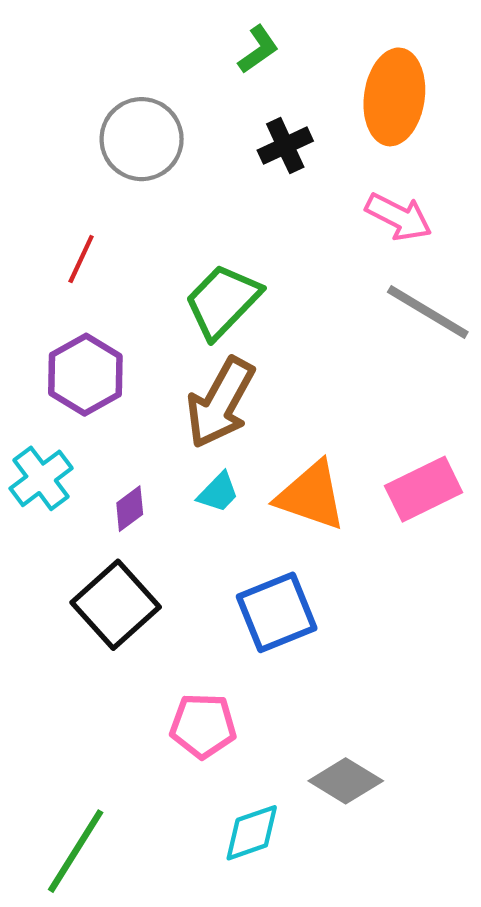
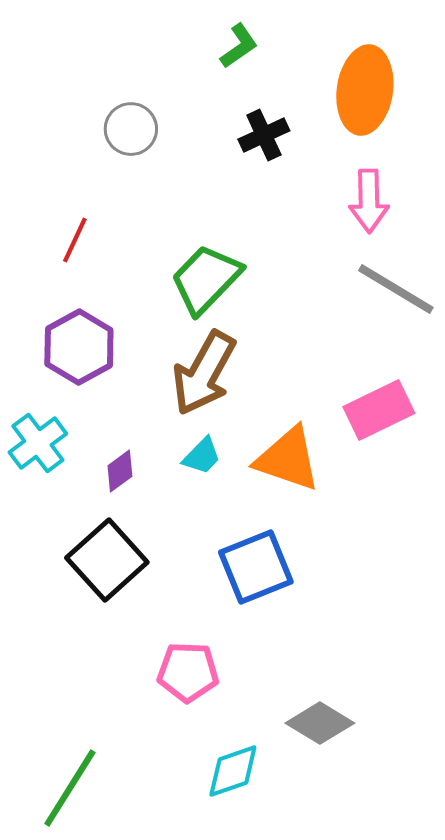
gray circle: (142, 139) -> (131, 129), size x0.7
pink arrow: (399, 217) -> (369, 201), turned 62
pink rectangle: (424, 489) -> (379, 410), moved

